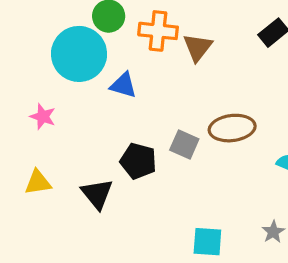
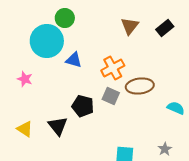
orange cross: (158, 31) -> (113, 68), moved, turned -35
brown triangle: (198, 47) -> (130, 26), moved
yellow triangle: (38, 182) -> (25, 129), moved, turned 42

